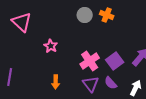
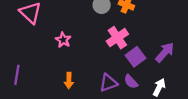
pink cross: (90, 61) -> (117, 38), moved
purple triangle: (91, 84) -> (108, 83), turned 48

